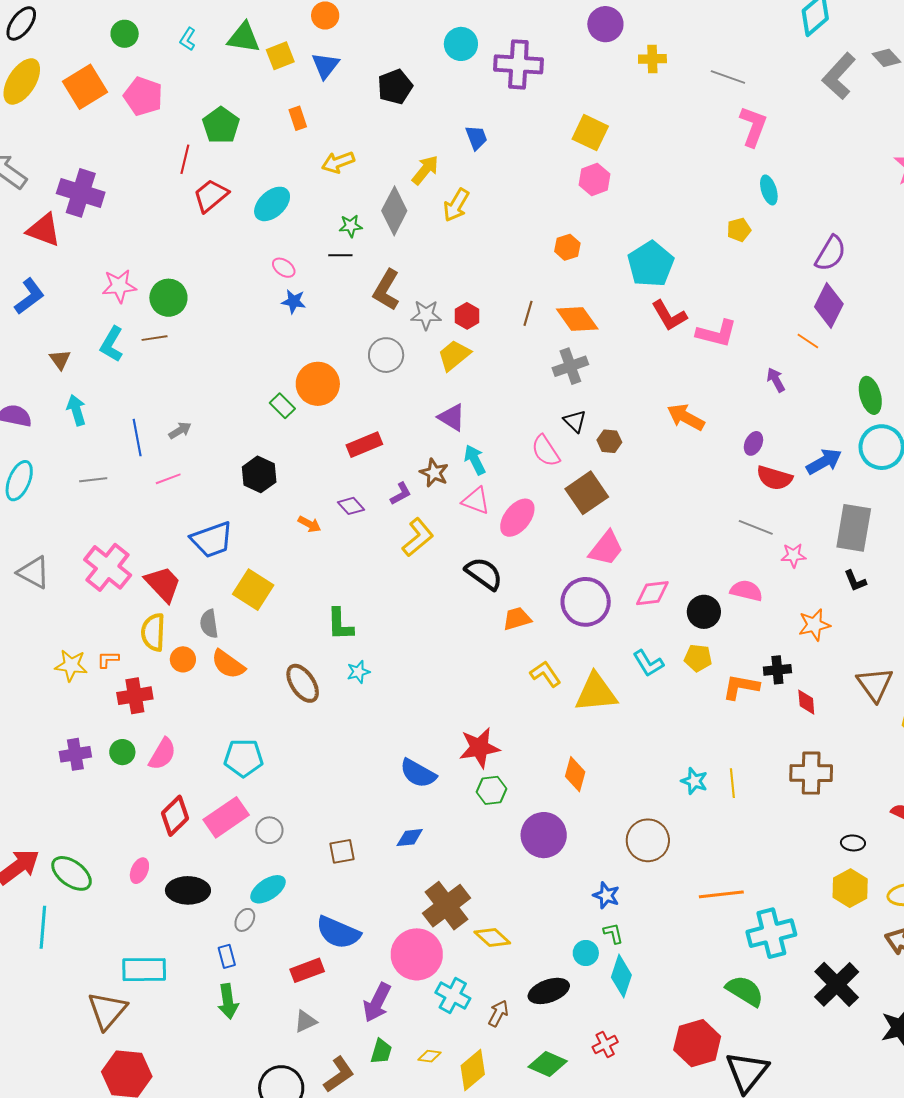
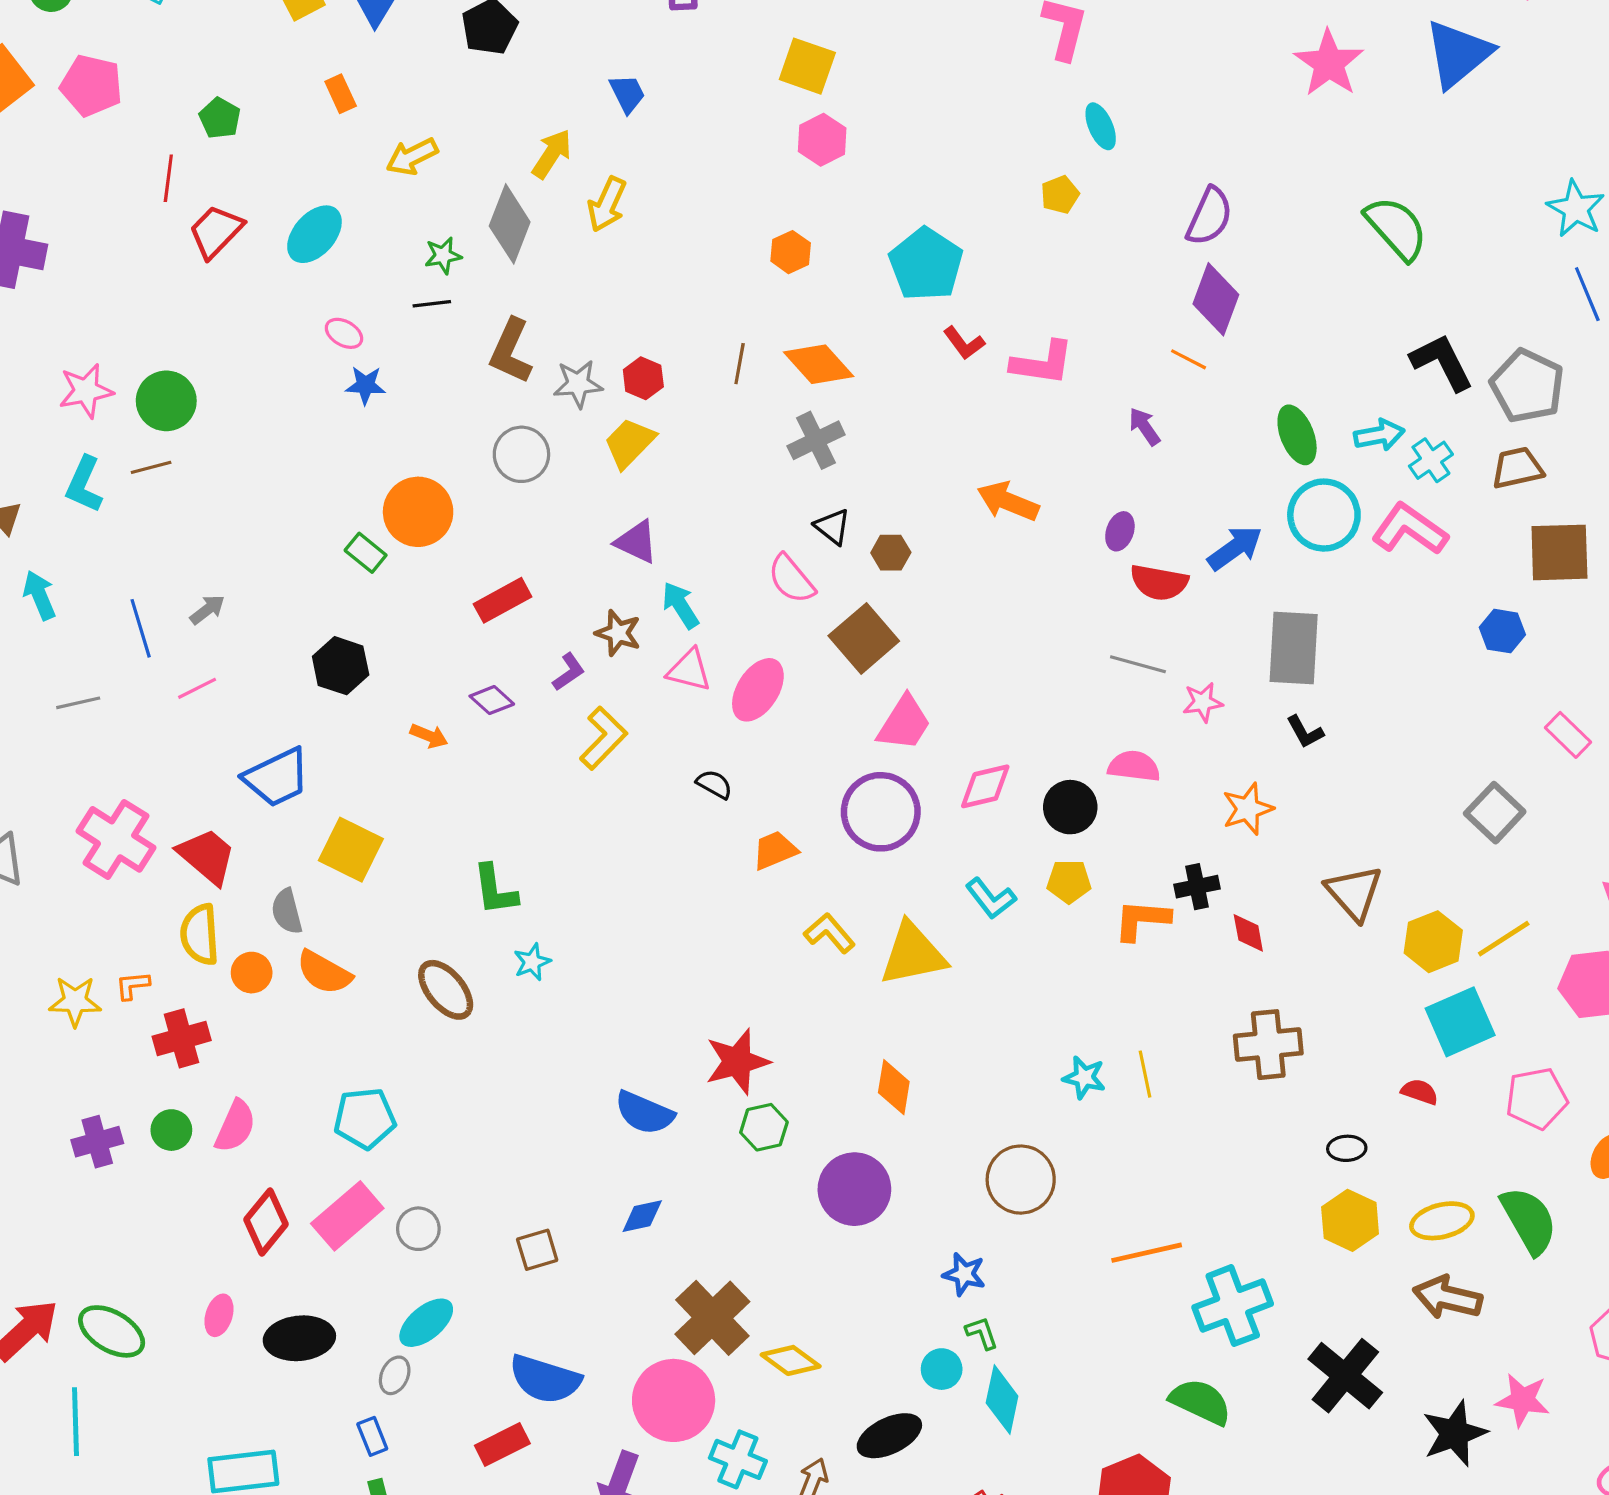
green pentagon: (221, 125) -> (220, 118), size x0.7
red L-shape: (669, 316) -> (964, 343), size x0.7
black semicircle: (484, 574) -> (714, 784), size x0.6

